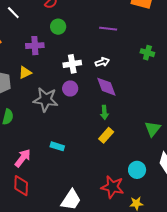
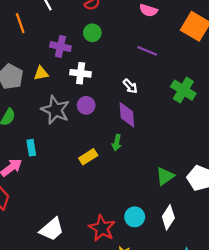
green cross: (147, 53) -> (183, 90), size x1.5
white arrow: (102, 62) -> (130, 86), turned 48
white cross: (72, 64) -> (81, 73), moved
yellow rectangle: (106, 135) -> (88, 157), moved
cyan rectangle: (57, 146) -> (31, 148), moved, turned 48

